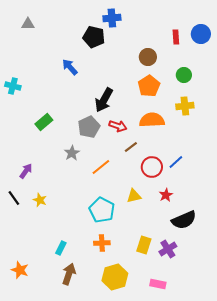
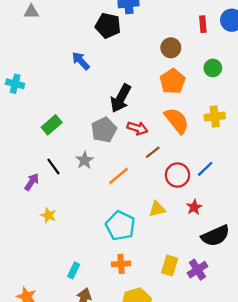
yellow cross: (185, 106) -> (215, 117), moved
orange semicircle: (152, 120) -> (177, 121), turned 55
black line: (14, 198) -> (53, 167), moved

